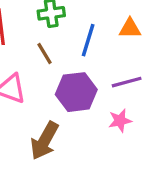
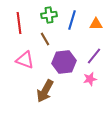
blue line: (88, 40) -> (72, 20), moved
purple line: (127, 82) -> (94, 56), turned -36

